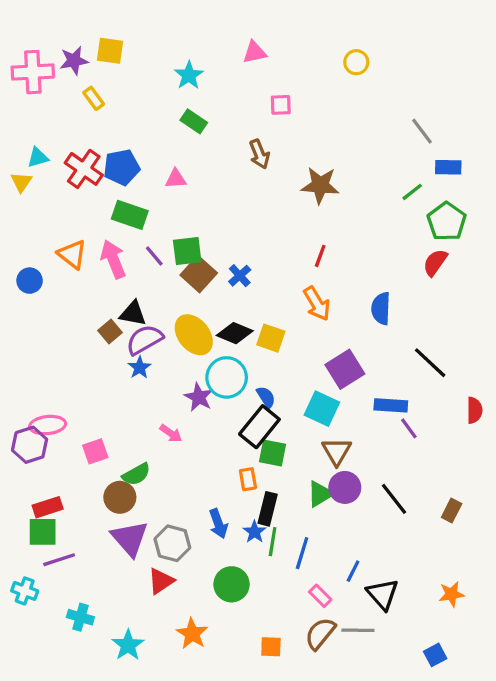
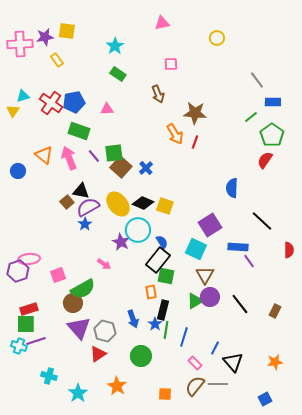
pink triangle: (255, 52) -> (162, 23), moved
red line: (320, 256) -> (195, 142), moved
orange arrow: (317, 304) -> (175, 134), moved
green semicircle: (136, 474) -> (83, 289), size x1.4
cyan cross: (25, 591) -> (19, 346), moved

